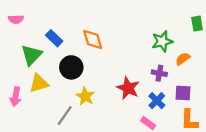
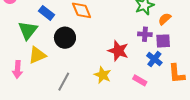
purple square: (183, 93) -> (163, 41), moved
yellow star: (85, 96) -> (103, 75), moved
blue cross: (157, 101) -> (154, 59), moved

